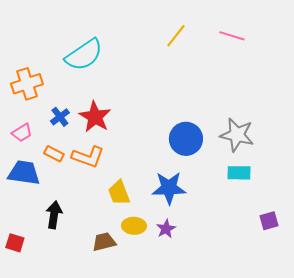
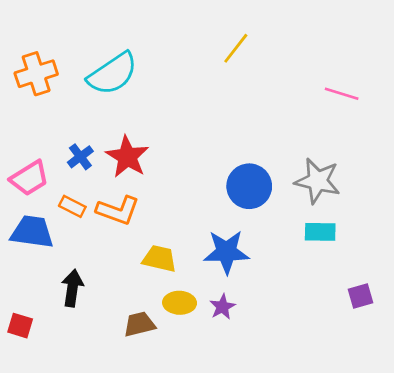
pink line: (232, 36) -> (342, 94), moved
orange cross: (27, 84) -> (36, 74), moved
pink trapezoid: (22, 133) -> (29, 178), size x1.4
yellow trapezoid: (119, 193) -> (159, 259), turned 124

